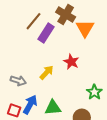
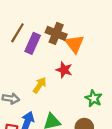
brown cross: (66, 15) -> (56, 33), moved
orange triangle: (85, 28) -> (75, 44), moved

